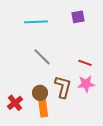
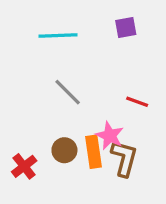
pink star: (86, 84) -> (110, 136), moved, turned 30
brown L-shape: (63, 87) -> (124, 158), moved
orange rectangle: (43, 107) -> (93, 152), moved

